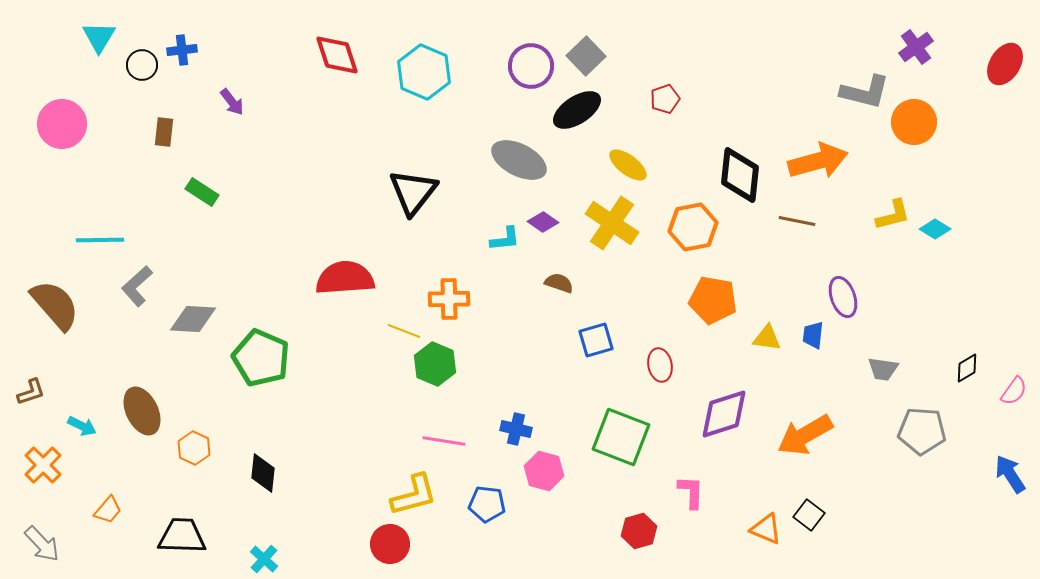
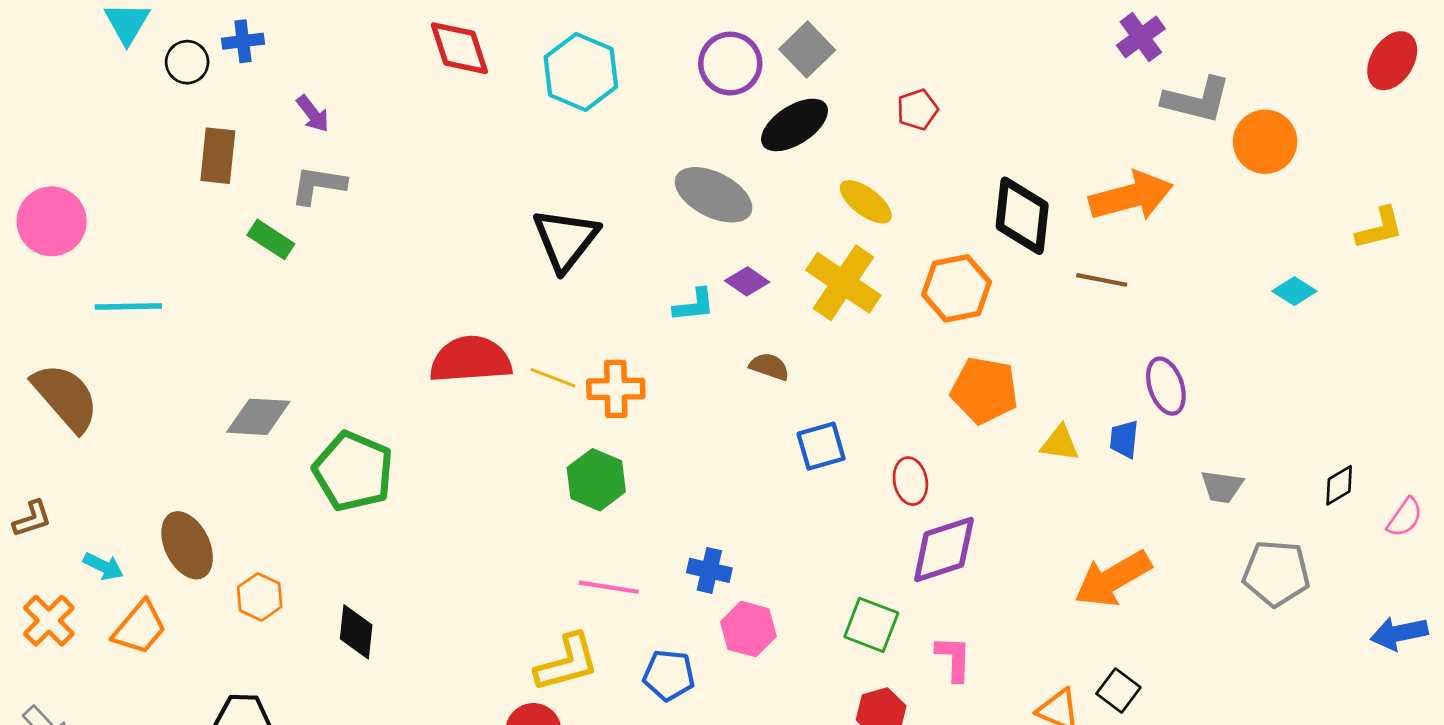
purple cross: (916, 47) -> (1141, 37), moved
pink circle: (62, 124) -> (52, 221), moved
brown rectangle: (164, 132) -> (218, 156), size x1.4
yellow L-shape: (893, 215) -> (1380, 228), moved
gray L-shape: (137, 286) -> (318, 185), moved, turned 51
yellow line: (404, 331) -> (553, 378), moved
purple diamond: (724, 414) -> (944, 549), moved
green square: (621, 437) -> (871, 625), moved, size x0.7
blue arrow: (1010, 474) -> (1399, 633), turned -69
orange trapezoid: (108, 510) -> (140, 628), moved, size x1.4

